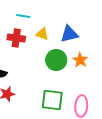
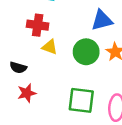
yellow triangle: (42, 34) -> (50, 47), moved

